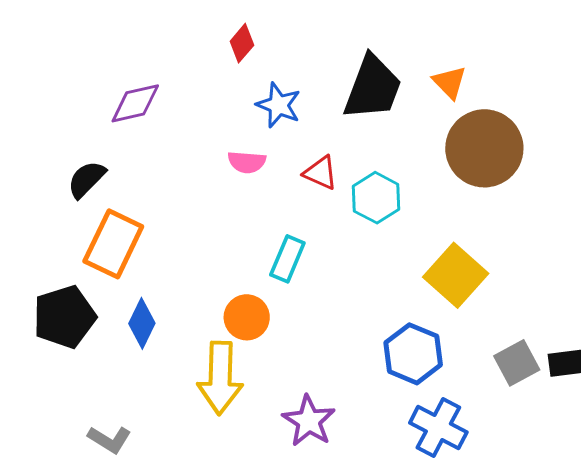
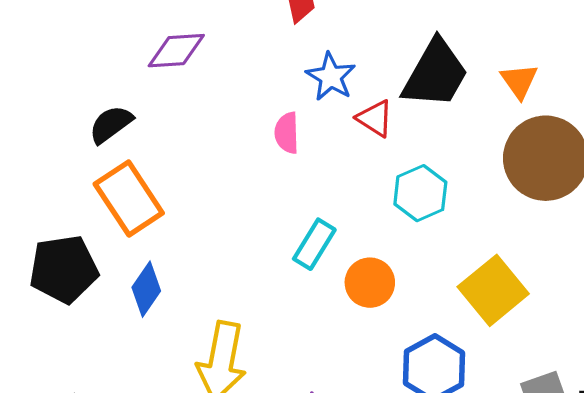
pink semicircle: (247, 162) -> (287, 133), turned 75
red triangle: (321, 173) -> (375, 118), moved
orange rectangle: (113, 244) -> (129, 199), turned -68
orange circle: (247, 317) -> (370, 283), moved

